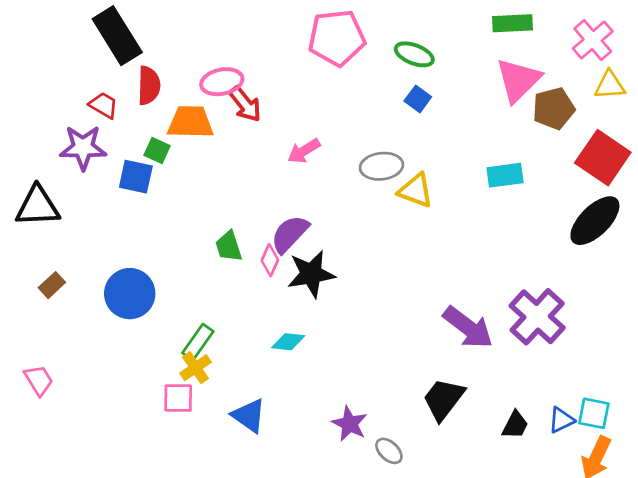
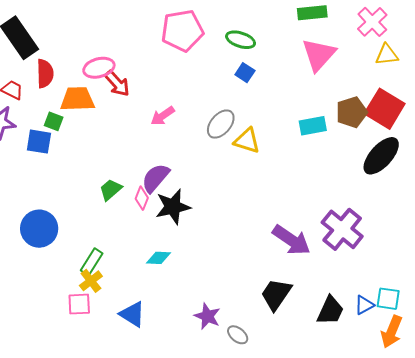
brown pentagon: (554, 108) -> (352, 112), moved
gray ellipse: (381, 166) -> (221, 124), turned -40
green trapezoid: (229, 246) -> (111, 190), turned 70
black trapezoid: (515, 425) -> (330, 311), size x1.4

